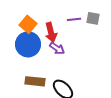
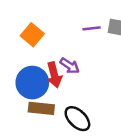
red arrow: (51, 32) -> (54, 75), moved
blue circle: (28, 44) -> (32, 83), moved

